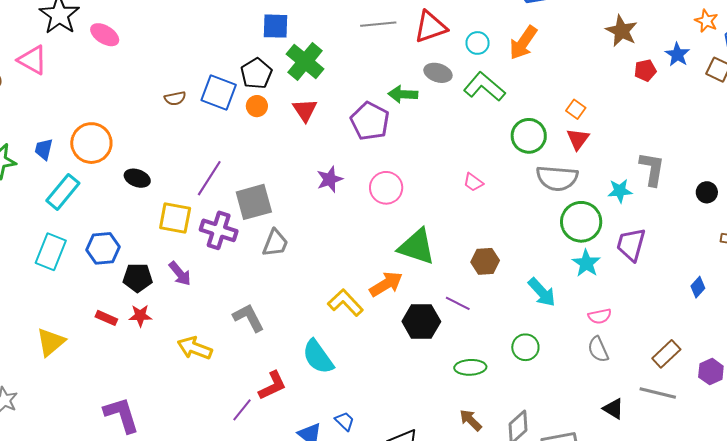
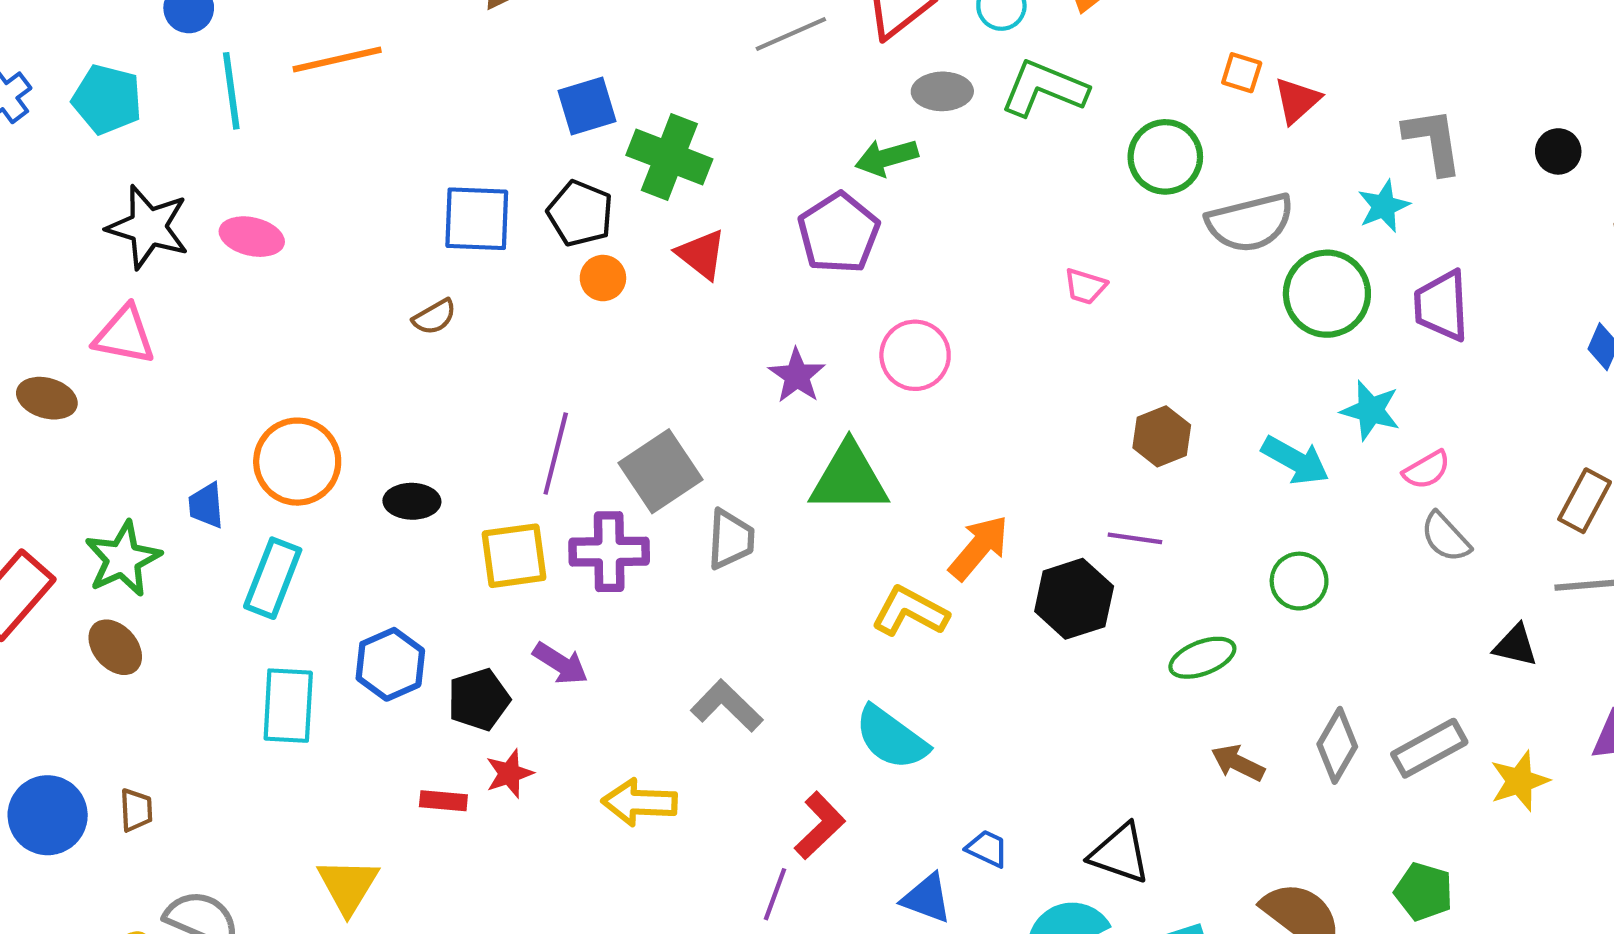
blue square: (219, 93) -> (477, 219), moved
purple pentagon: (370, 121) -> (839, 233), turned 30
red triangle: (578, 139) -> (1297, 100), moved, turned 30
green triangle: (417, 247) -> (849, 478), moved
cyan star: (586, 263) -> (1371, 410), moved

